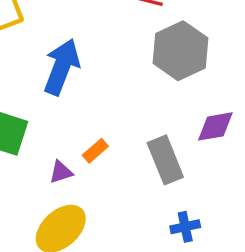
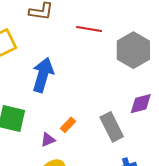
gray hexagon: (180, 51) -> (133, 50), moved

